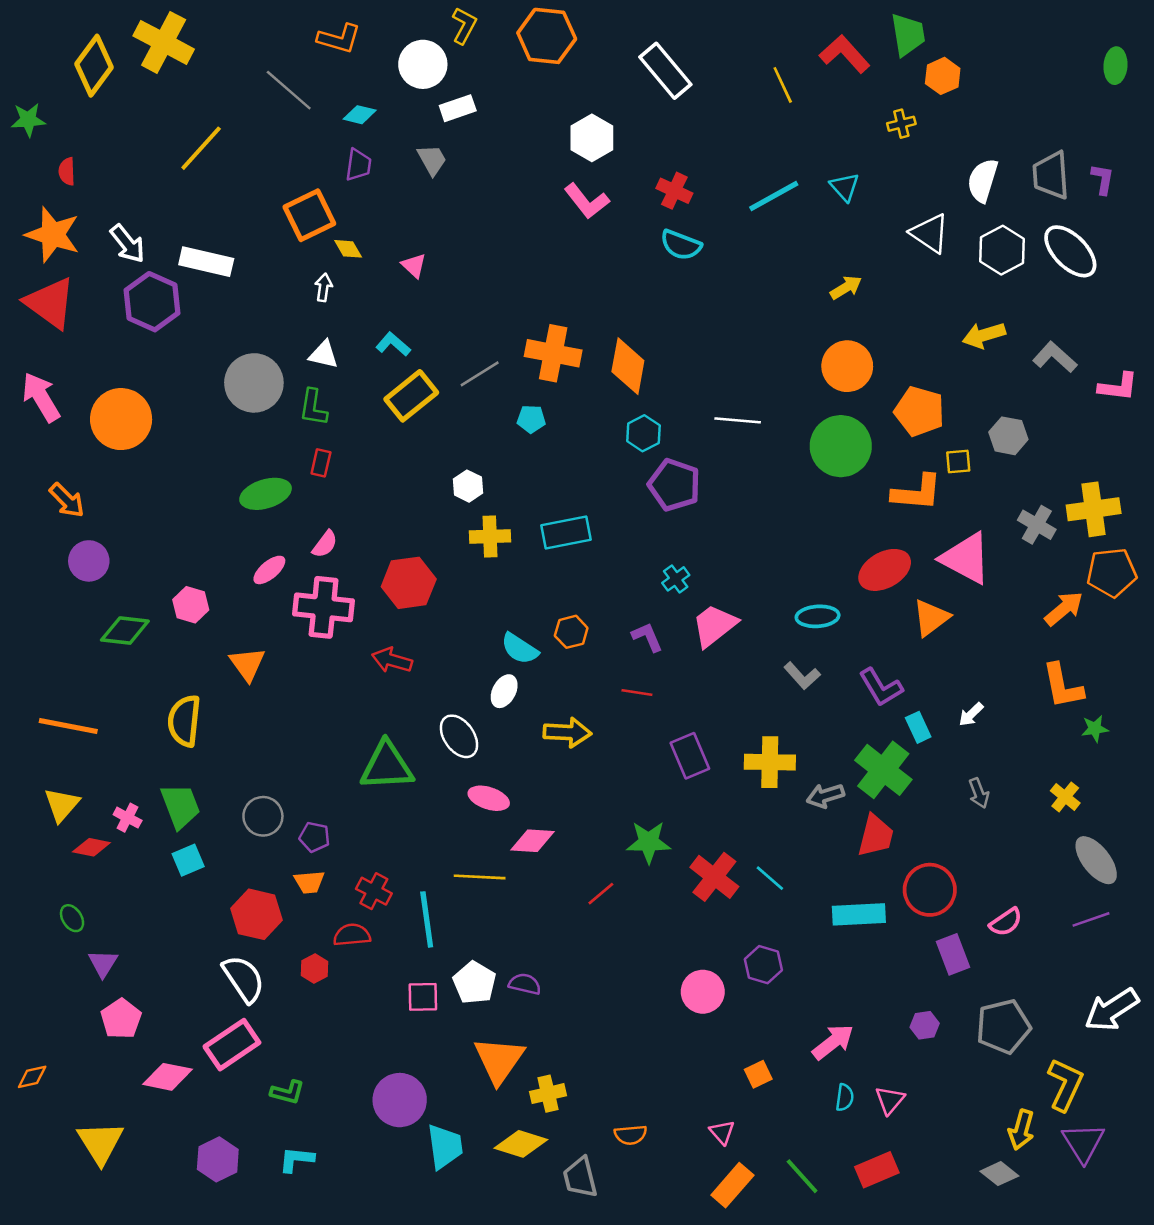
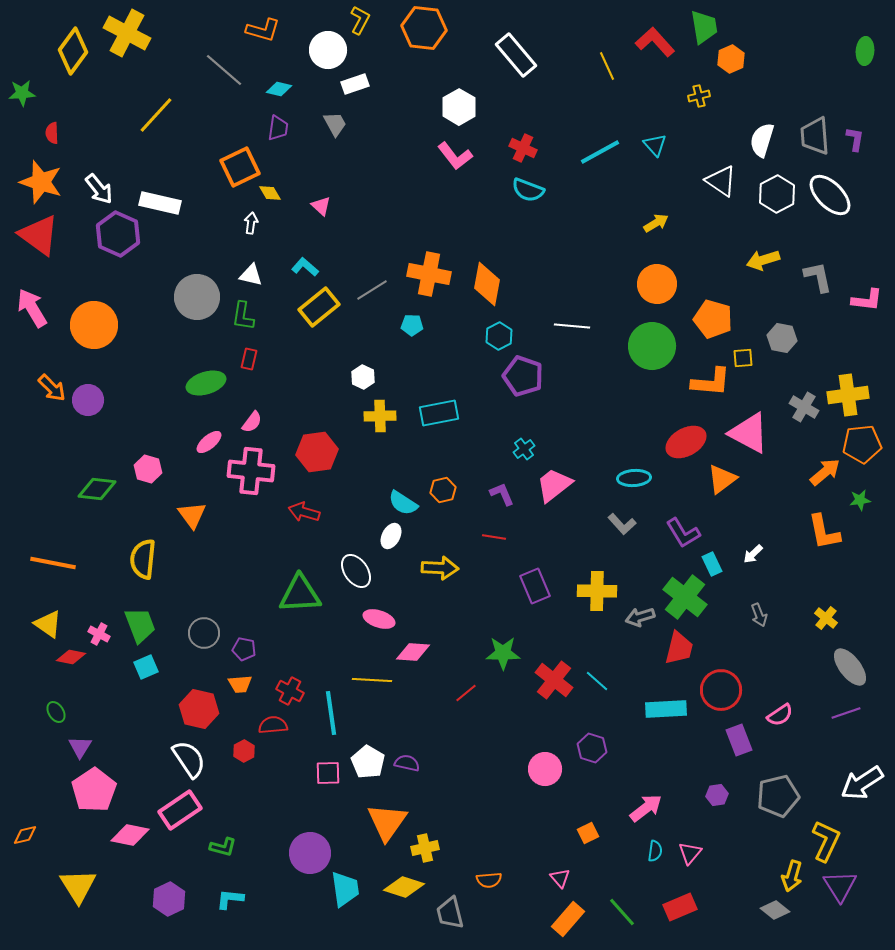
gray L-shape: (1055, 357) -> (818, 277), turned 36
purple circle: (89, 561) -> (88, 400), moved
green star: (1095, 729) -> (860, 500), moved
yellow triangle: (62, 805) -> (48, 624), turned -36
pink pentagon: (121, 1019) -> (94, 790), size x1.4

